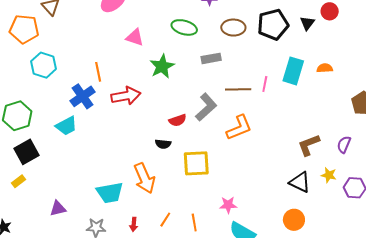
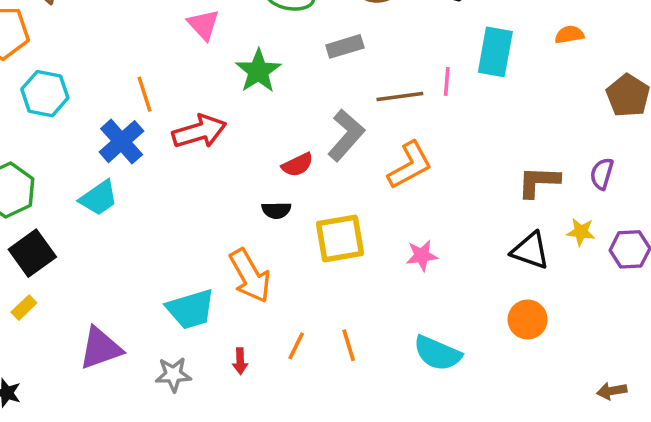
pink triangle: (135, 37) -> (203, 25), turned 36
orange semicircle: (325, 68) -> (569, 35), moved
brown L-shape: (309, 145) -> (539, 182), turned 30
pink star: (228, 205) -> (422, 256), moved
purple triangle: (58, 208) -> (101, 348), size x1.5

